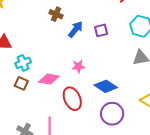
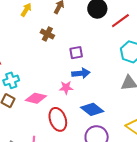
blue arrow: (76, 29) -> (81, 73), moved, turned 42
purple square: (101, 30) -> (76, 53), moved

